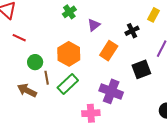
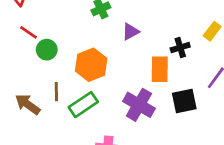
orange rectangle: (109, 51) -> (160, 69), moved, turned -42
green circle: (35, 62) -> (47, 50), moved
purple cross: (111, 91) -> (139, 105), moved

